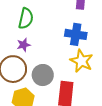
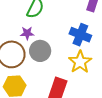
gray circle: (43, 75) -> (40, 51), moved

